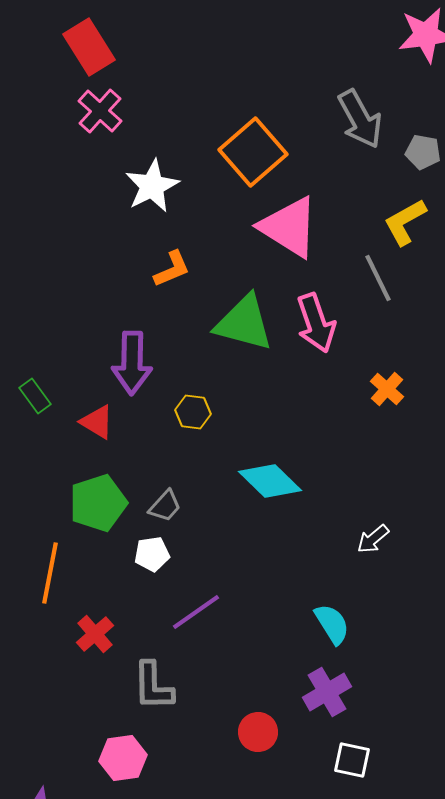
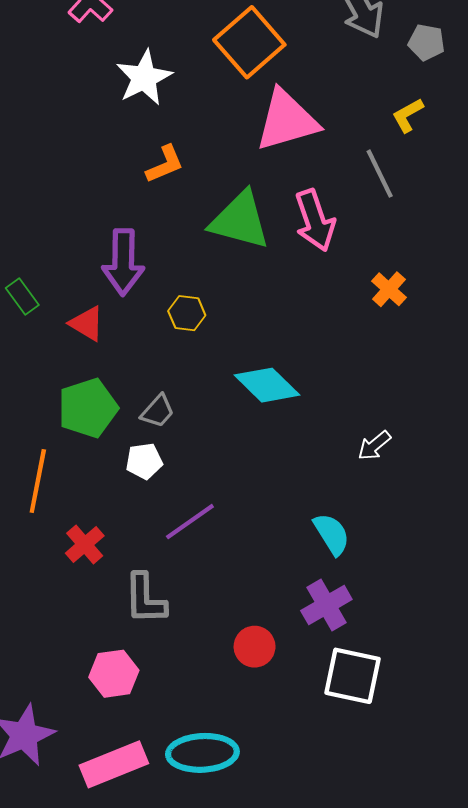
yellow L-shape: (405, 222) -> (408, 115), size x0.7
pink triangle: (289, 227) -> (287, 120), turned -48
white square: (352, 760) -> (352, 676), size x1.5

